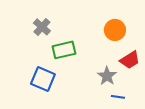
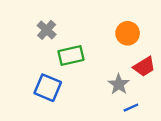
blue line: (118, 97) -> (131, 108), turned -32

